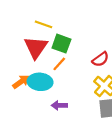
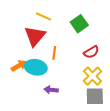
green square: (61, 44) -> (79, 24), moved, turned 30
orange line: (59, 64) -> (54, 53), turned -40

